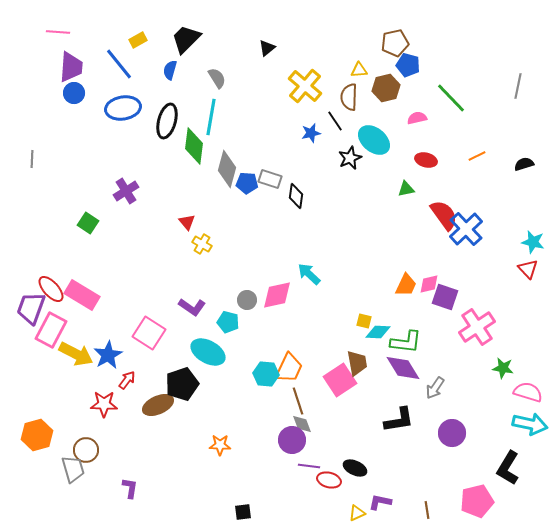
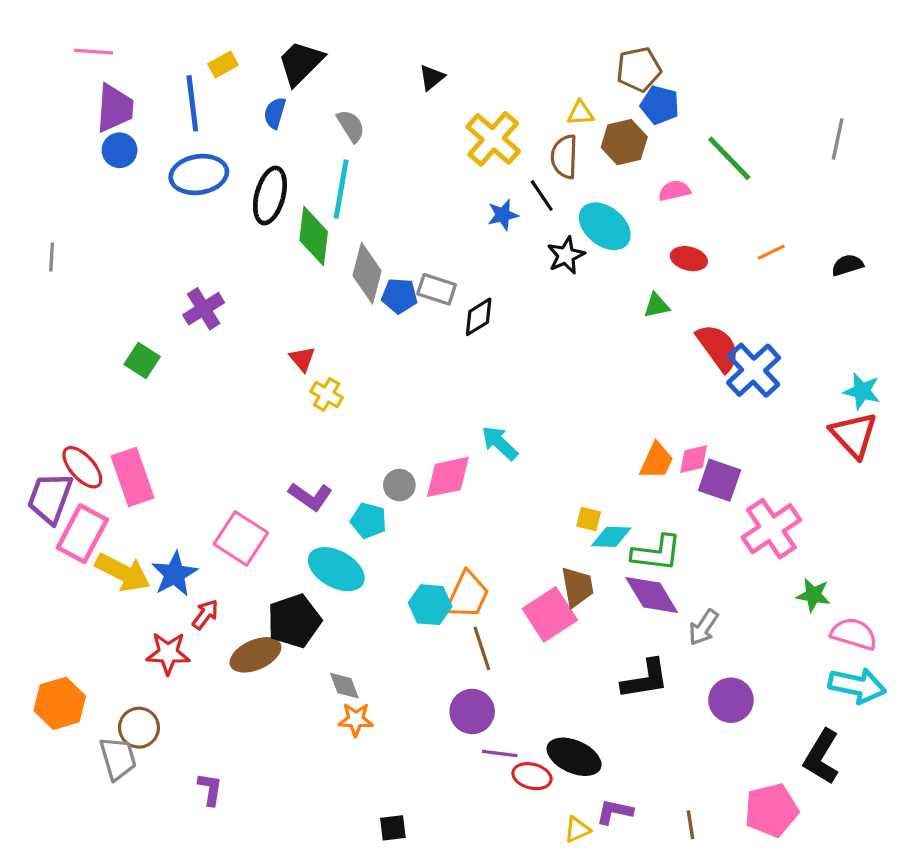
blue line: (119, 64) -> (192, 103), turned 32
black diamond: (296, 196) -> (479, 317), turned 50
red triangle: (528, 269) -> (854, 435), size x1.5
pink rectangle: (82, 295) -> (132, 477), turned 40
gray diamond: (302, 424) -> (344, 686), moved
black ellipse: (355, 468) -> (574, 757), size x1.4

